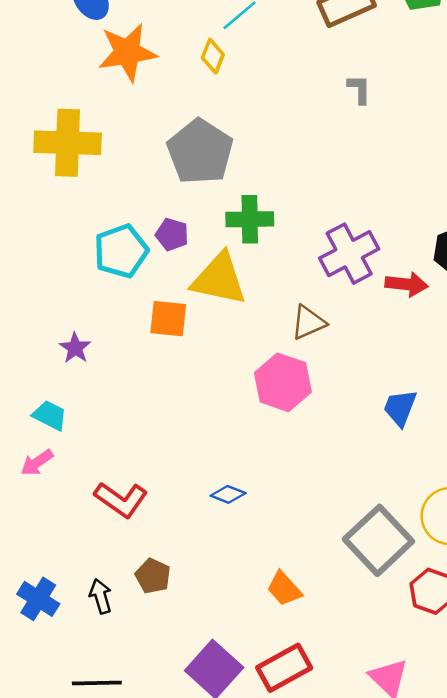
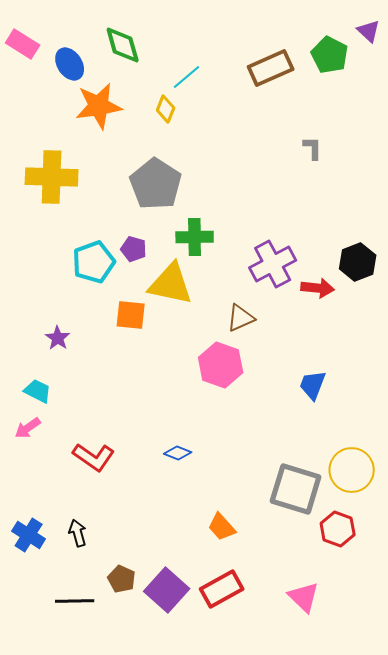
gray L-shape: (359, 89) -> (313, 148), moved
gray square: (378, 540) -> (296, 489), turned -30
brown pentagon: (153, 576) -> (122, 579), moved

